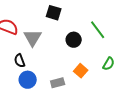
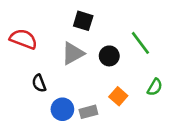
gray triangle: (33, 38) -> (73, 53), moved, turned 30
blue circle: (28, 80) -> (62, 109), moved

